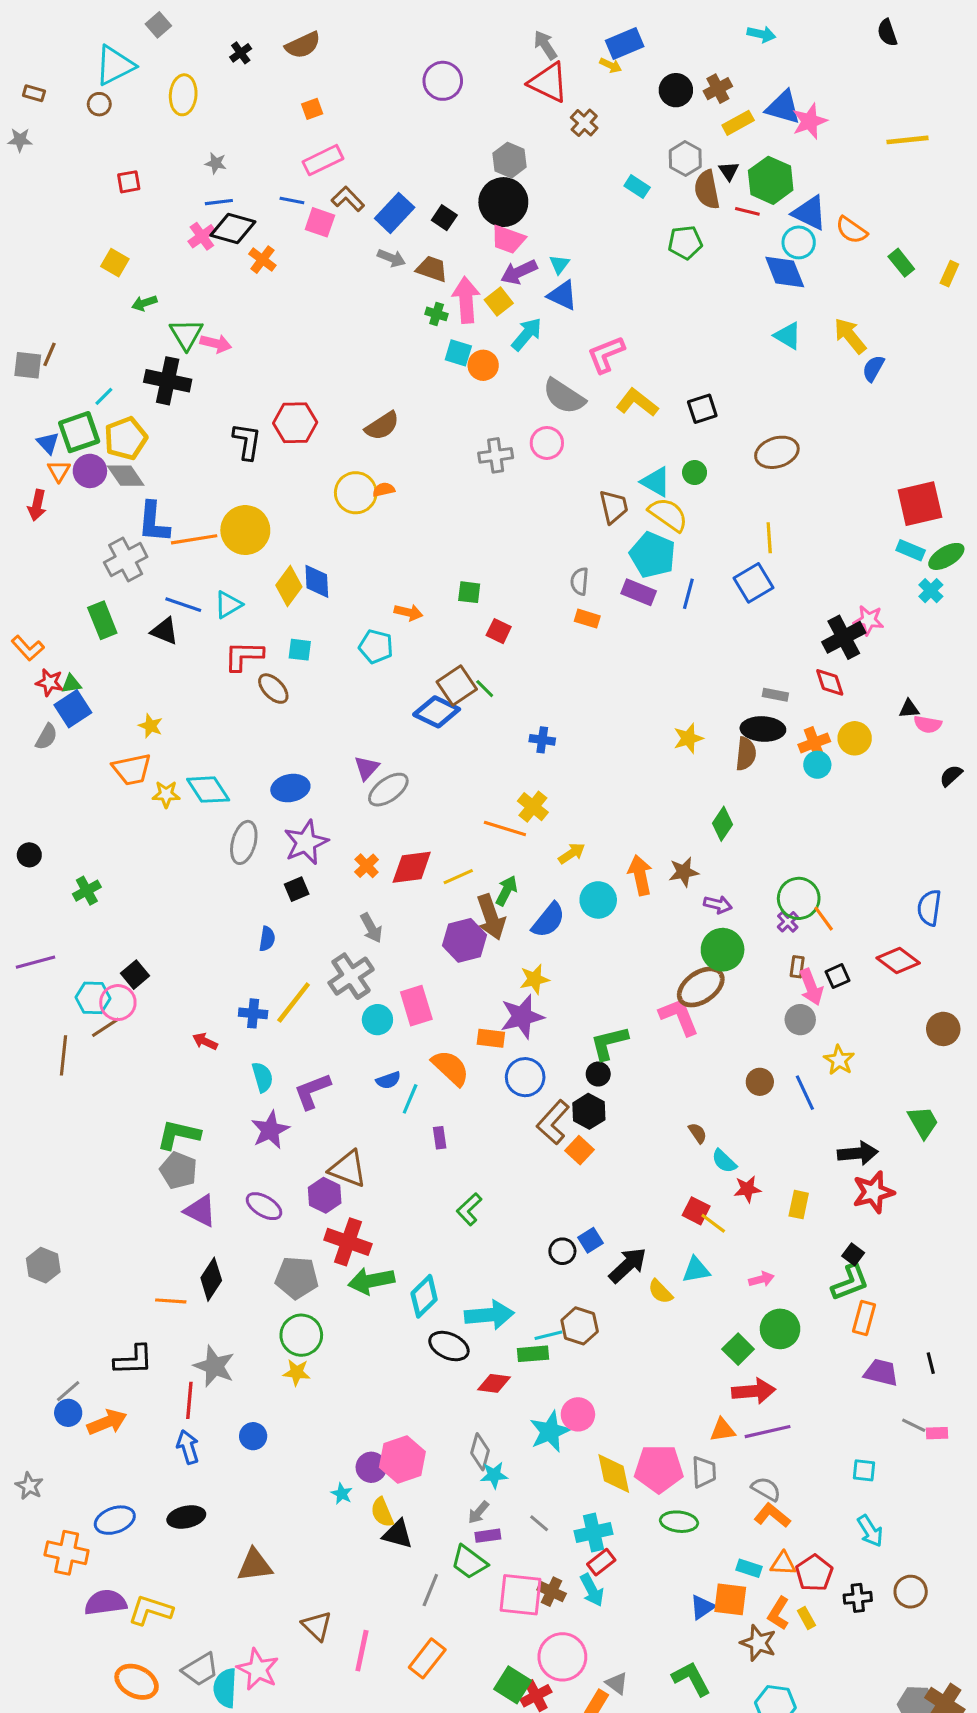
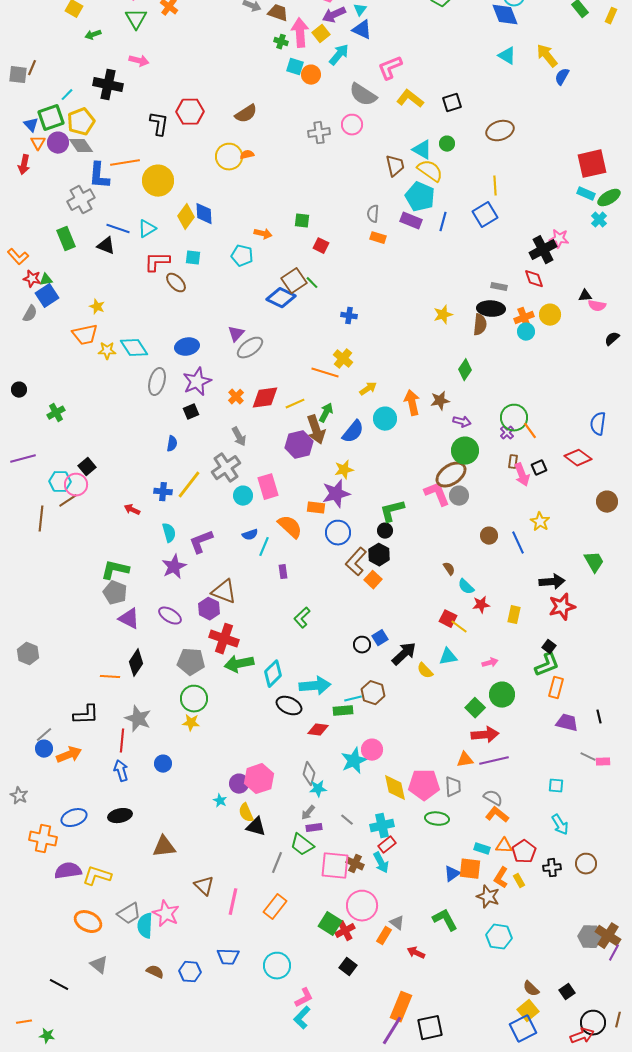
green triangle: (186, 334) -> (136, 19), moved
orange line: (194, 539) -> (125, 163), moved
gray circle: (800, 1020) -> (459, 496), moved

